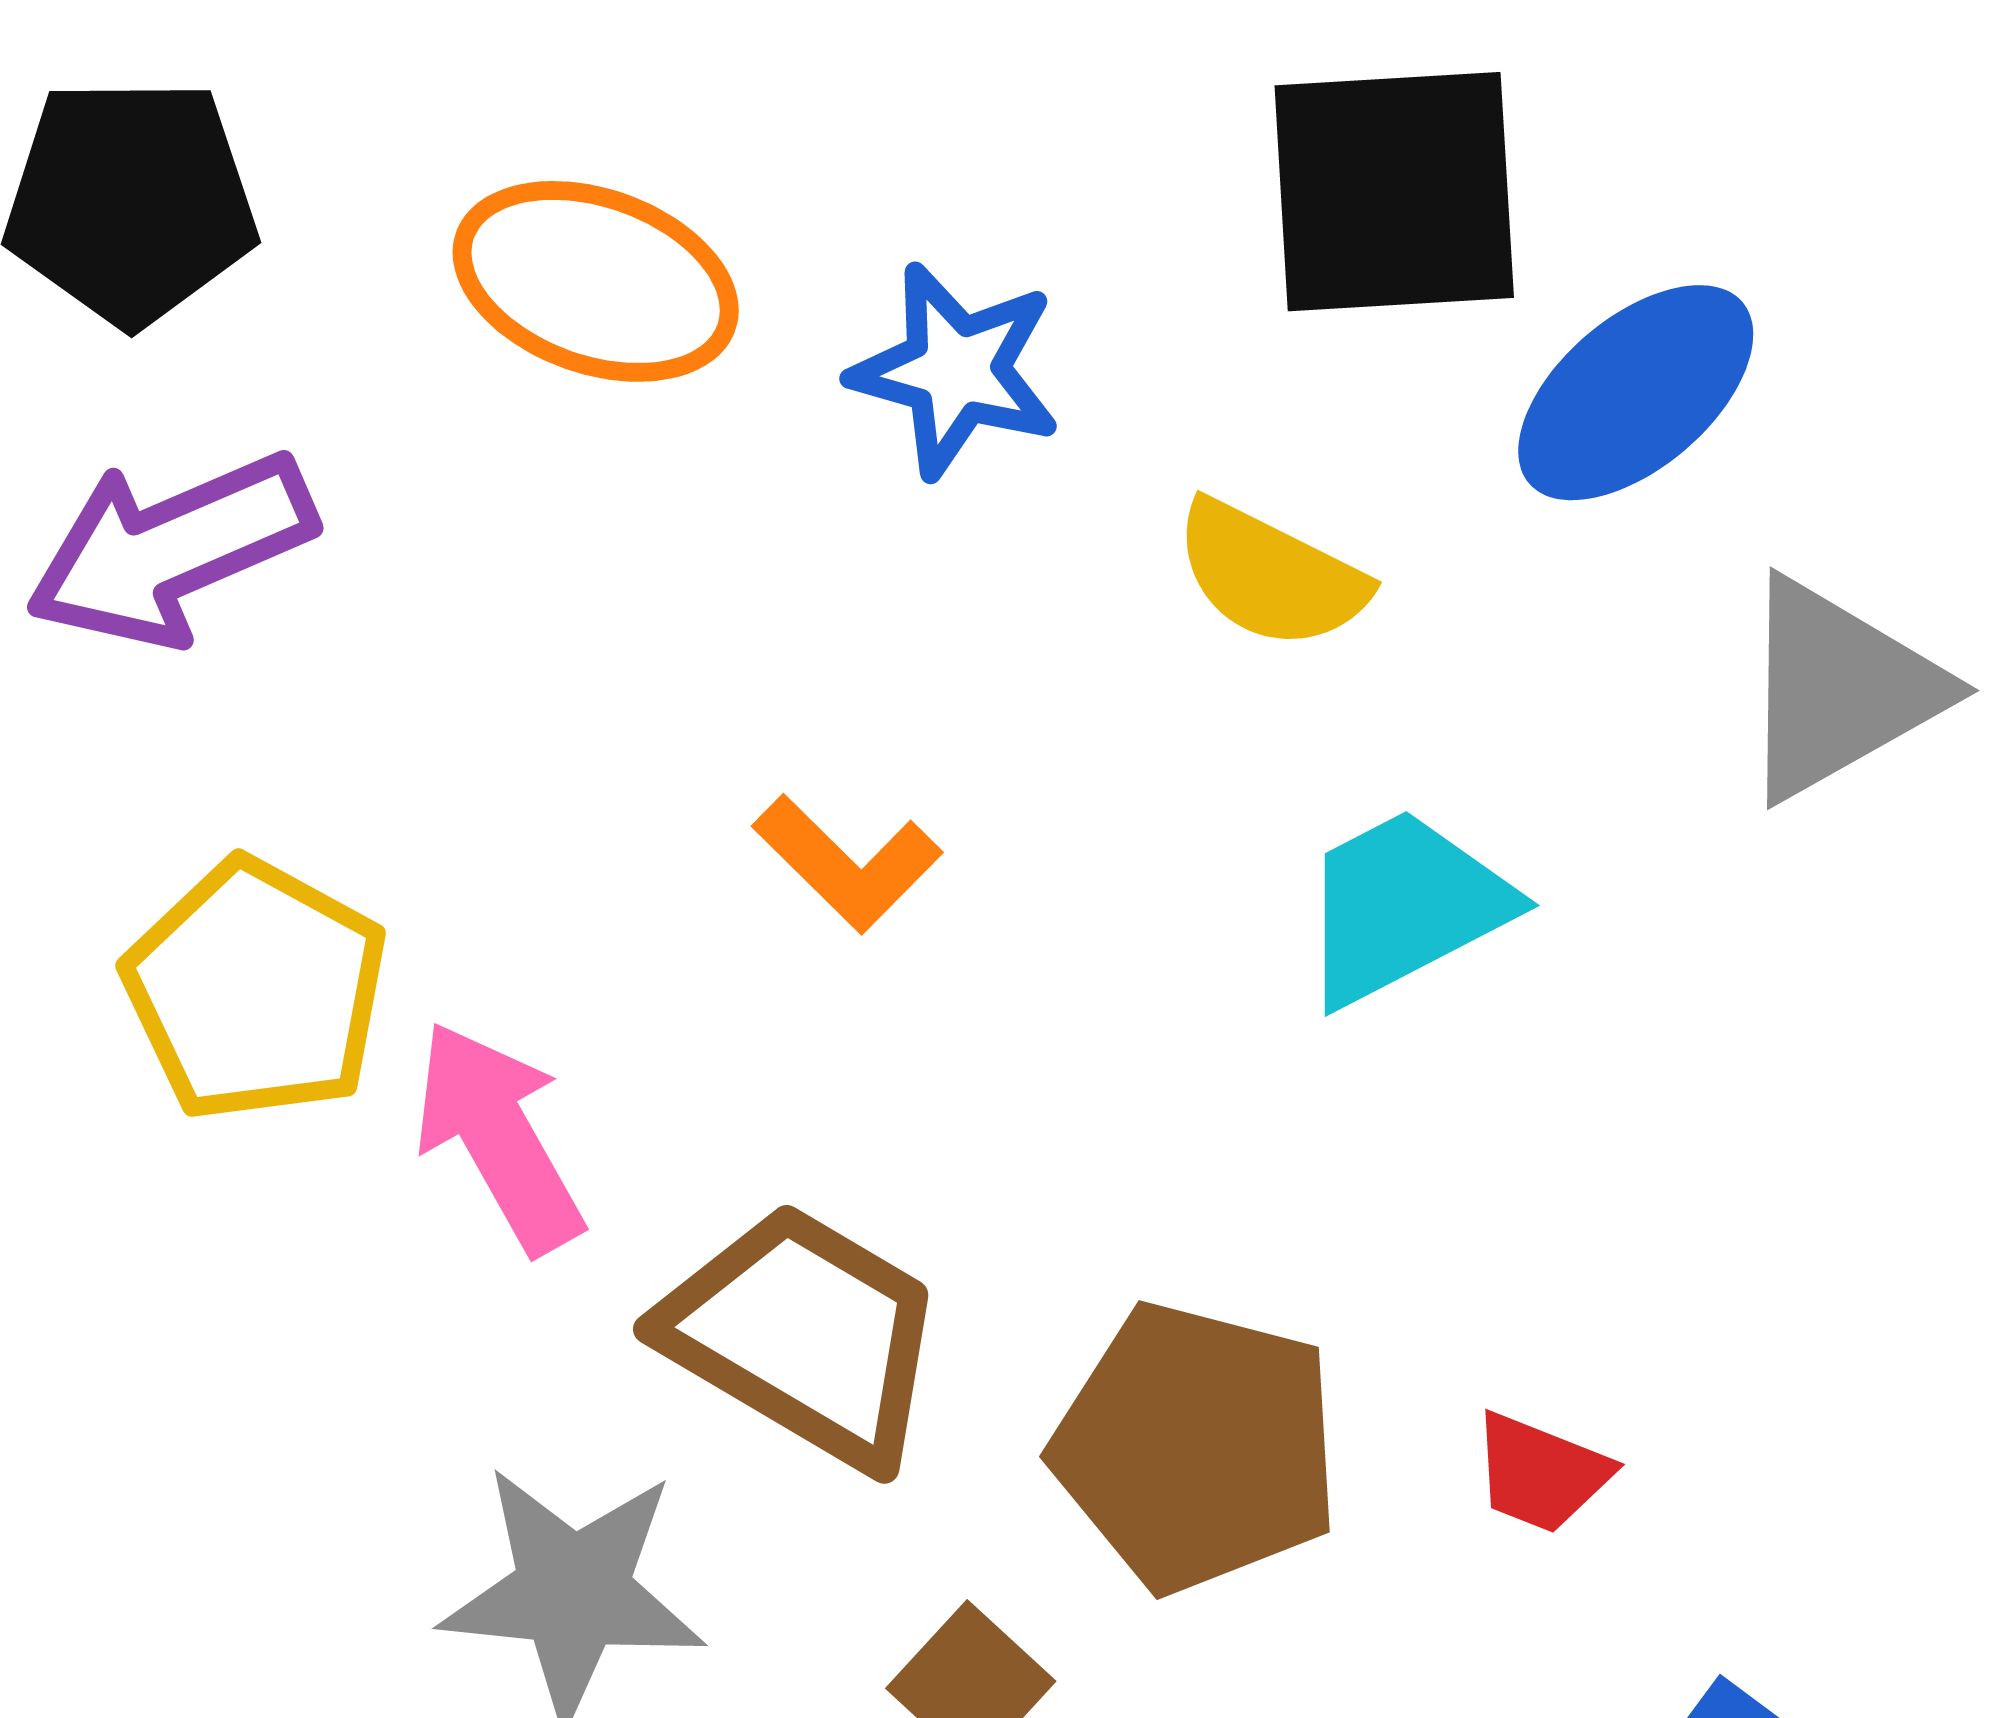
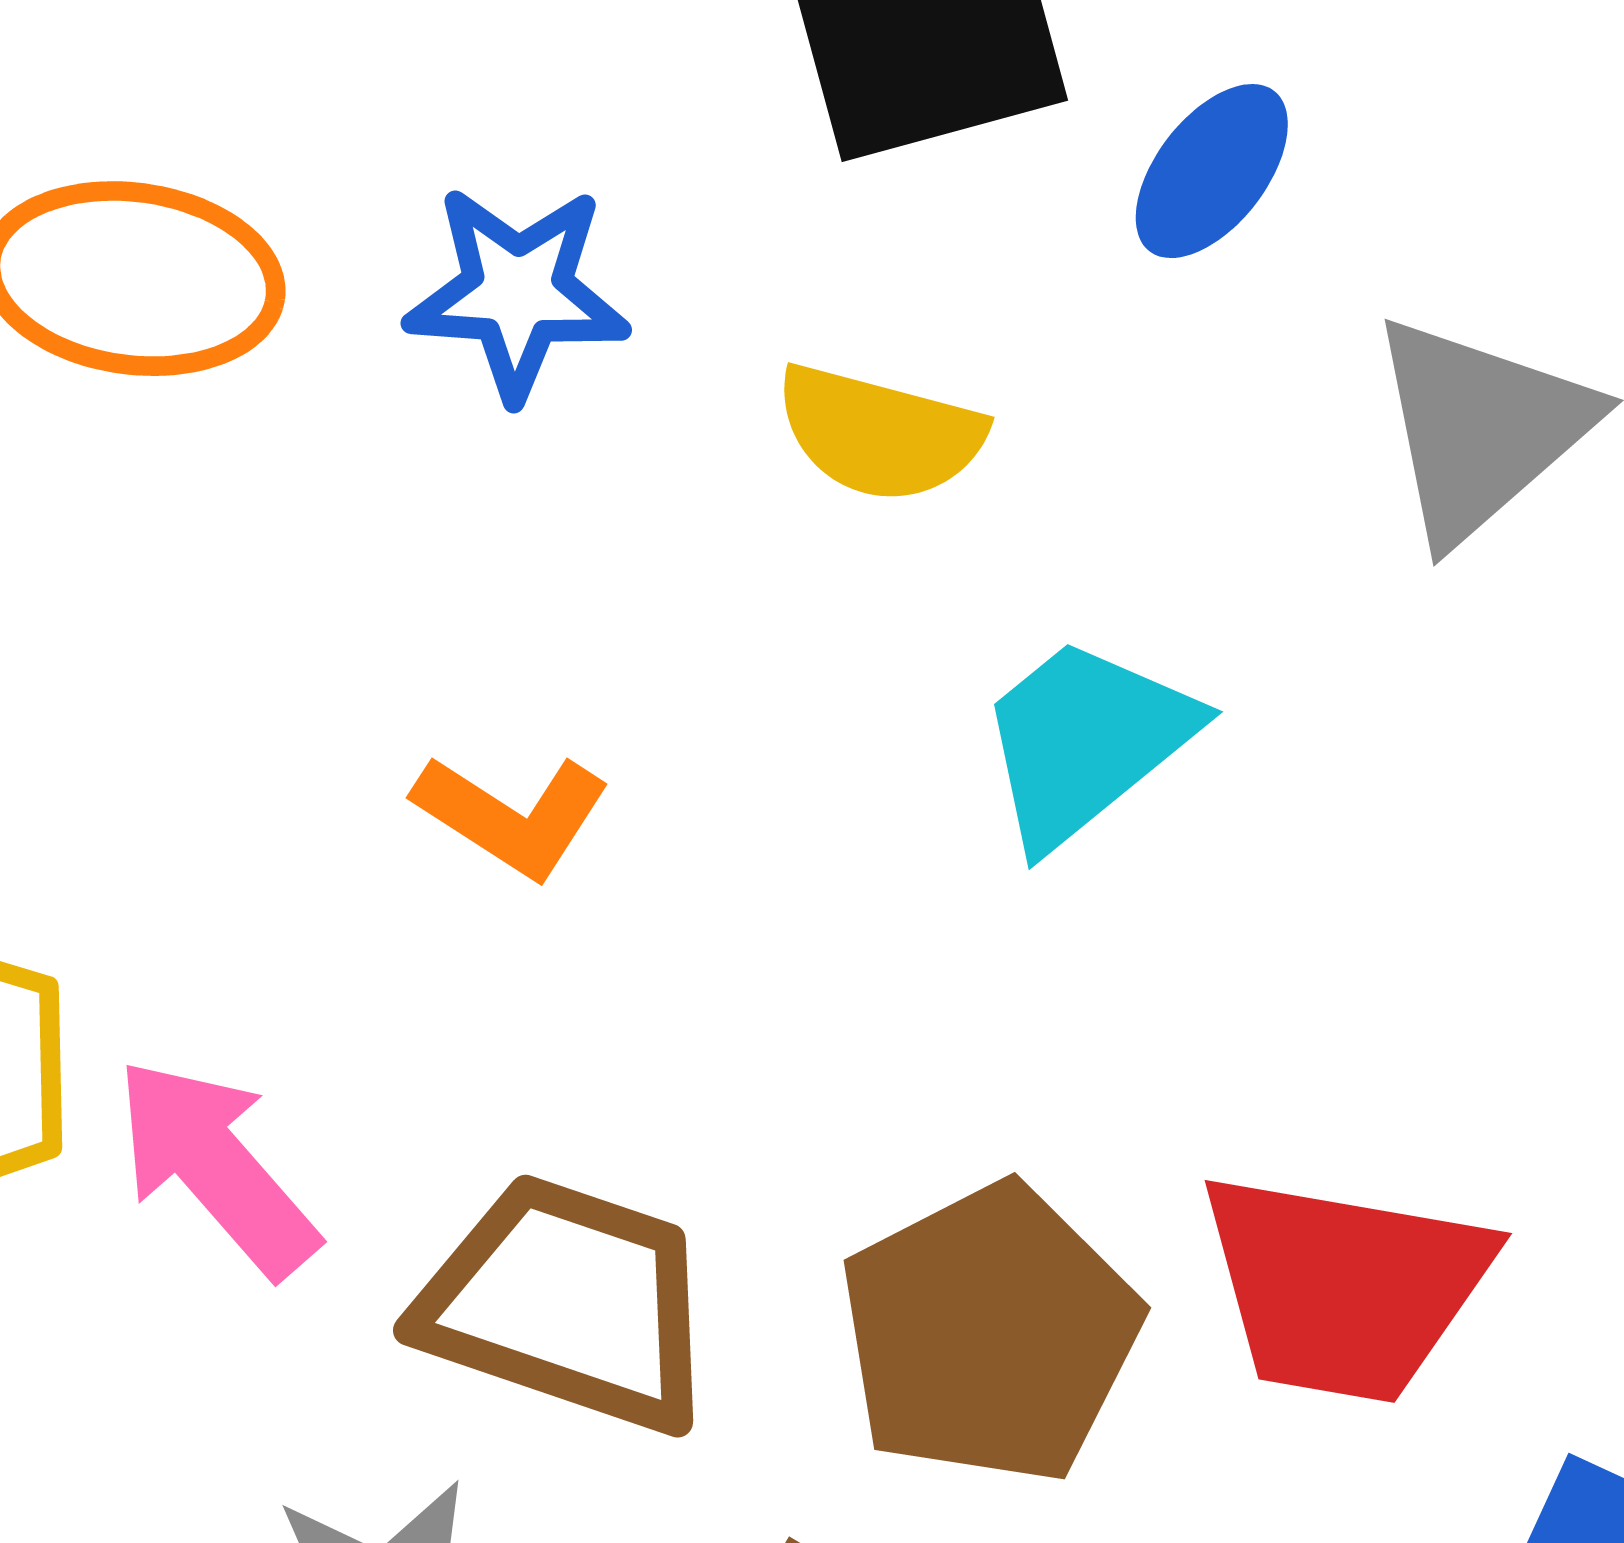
blue ellipse: (1636, 393) -> (1212, 171), size x0.7
brown pentagon: (1197, 1447) -> (990, 1334), turned -30
red trapezoid: (1541, 1473) -> (1345, 1287), size x2.0

